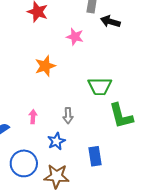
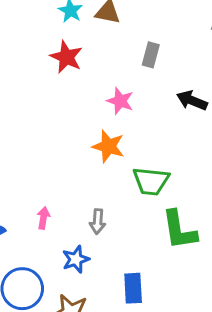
black arrow: (110, 22) -> (192, 100), moved
orange star: (45, 66) -> (108, 146), moved, turned 30

